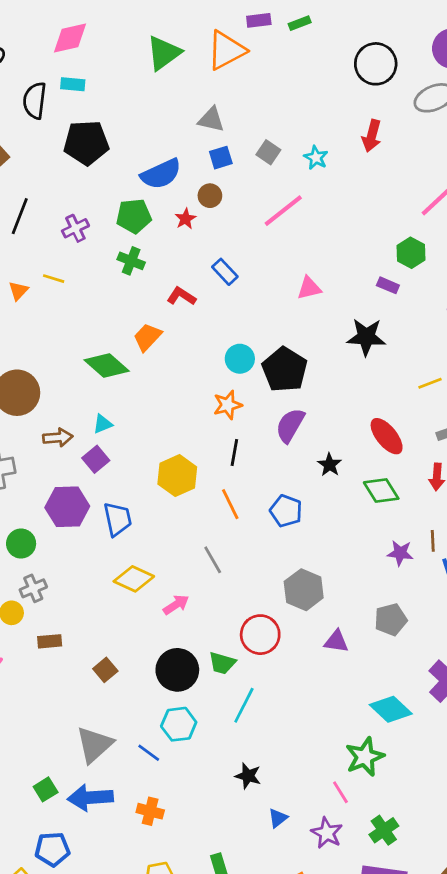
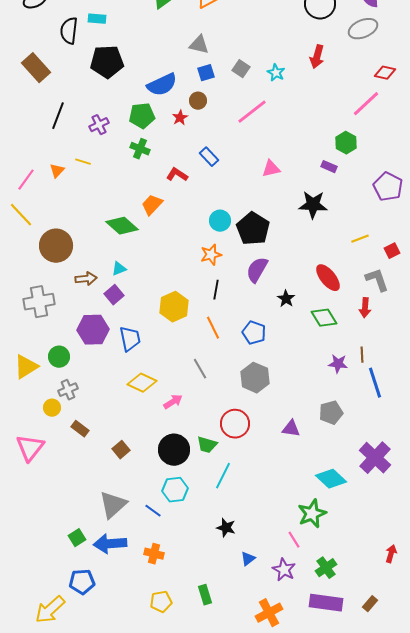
gray hexagon: (304, 590) -> (255, 378), moved
brown rectangle: (50, 641) -> (80, 429), turned 42

